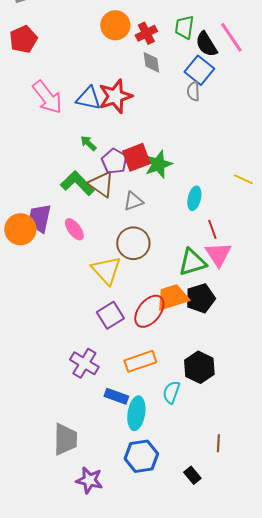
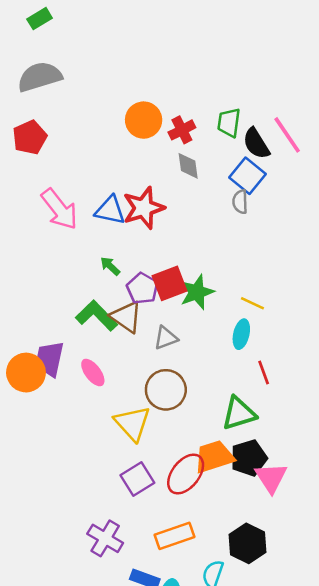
yellow line: (243, 179) -> (252, 303), moved
pink triangle: (218, 254) -> (271, 478), moved

